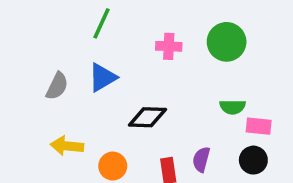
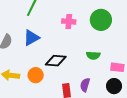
green semicircle: (232, 107) -> (93, 55), moved
orange circle: (113, 166) -> (36, 75), moved

